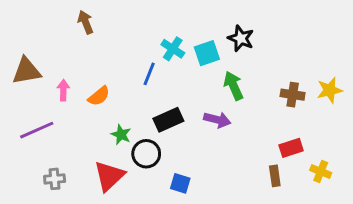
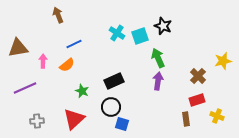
blue line: (149, 74) -> (74, 44), moved, turned 42
brown cross: (293, 95) -> (198, 76), moved, turned 35
purple arrow: (217, 120) -> (158, 81), moved, turned -96
black circle: (146, 154) -> (111, 107), moved

